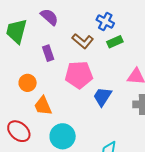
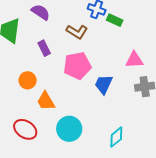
green rectangle: (115, 42) -> (115, 20), moved, turned 56

